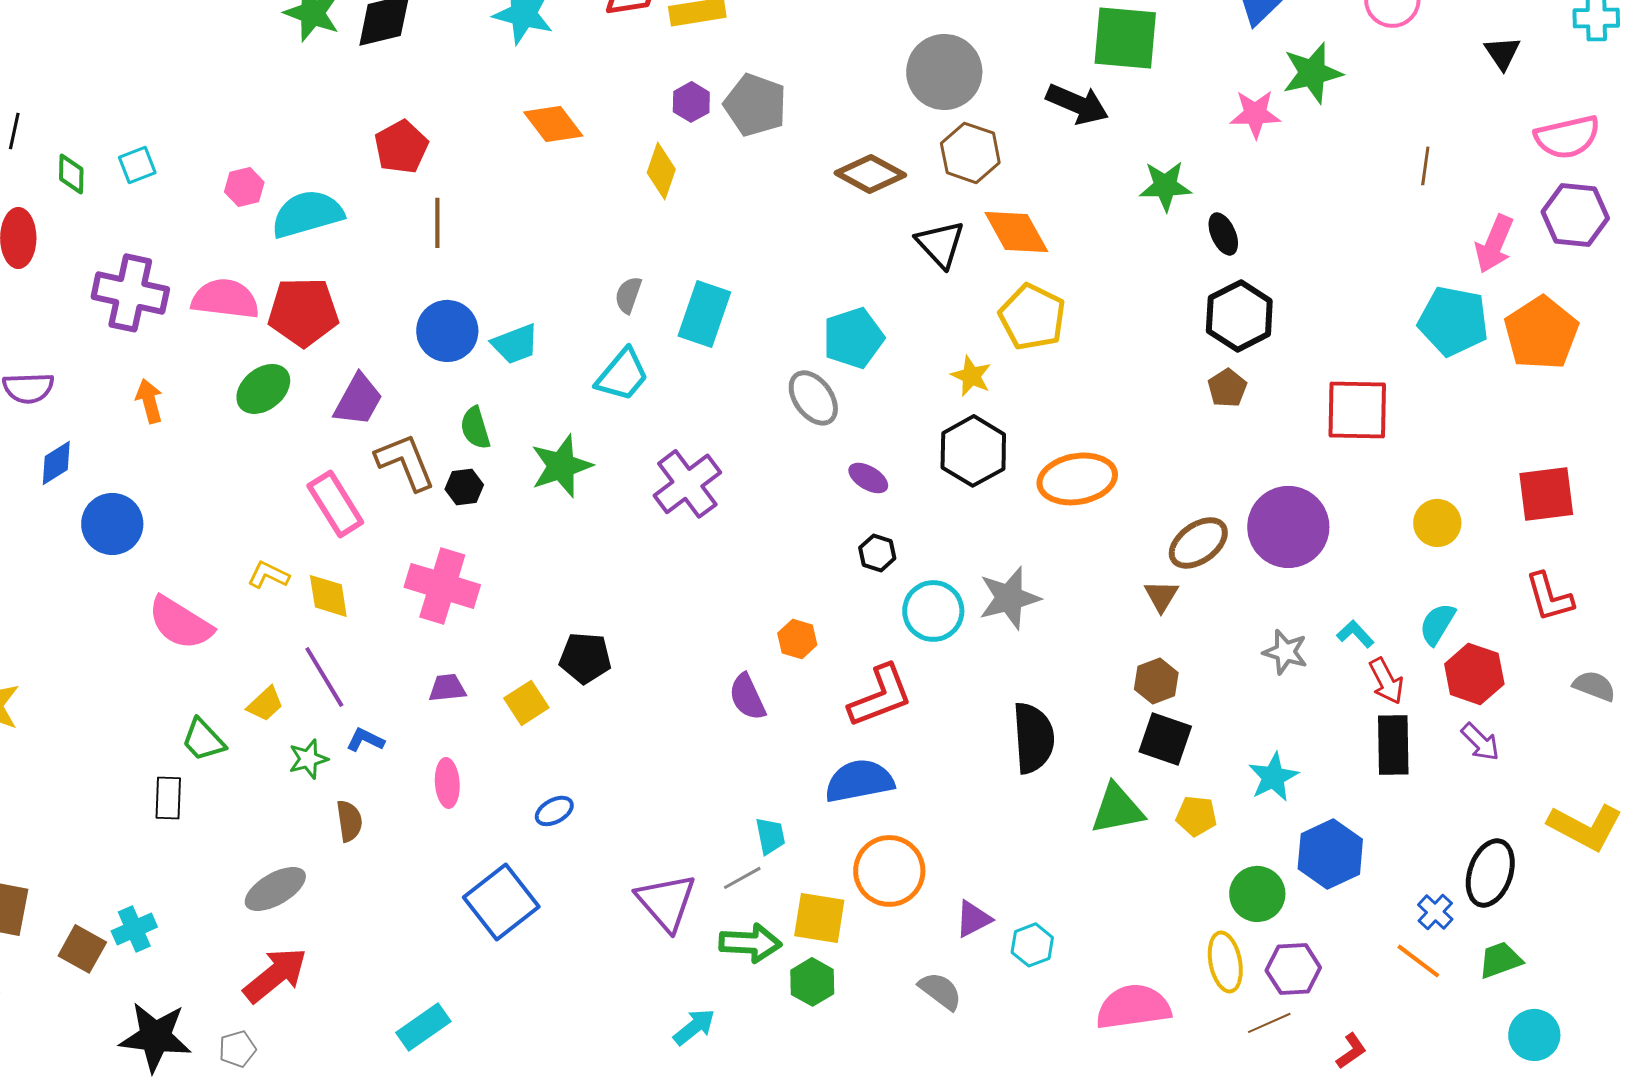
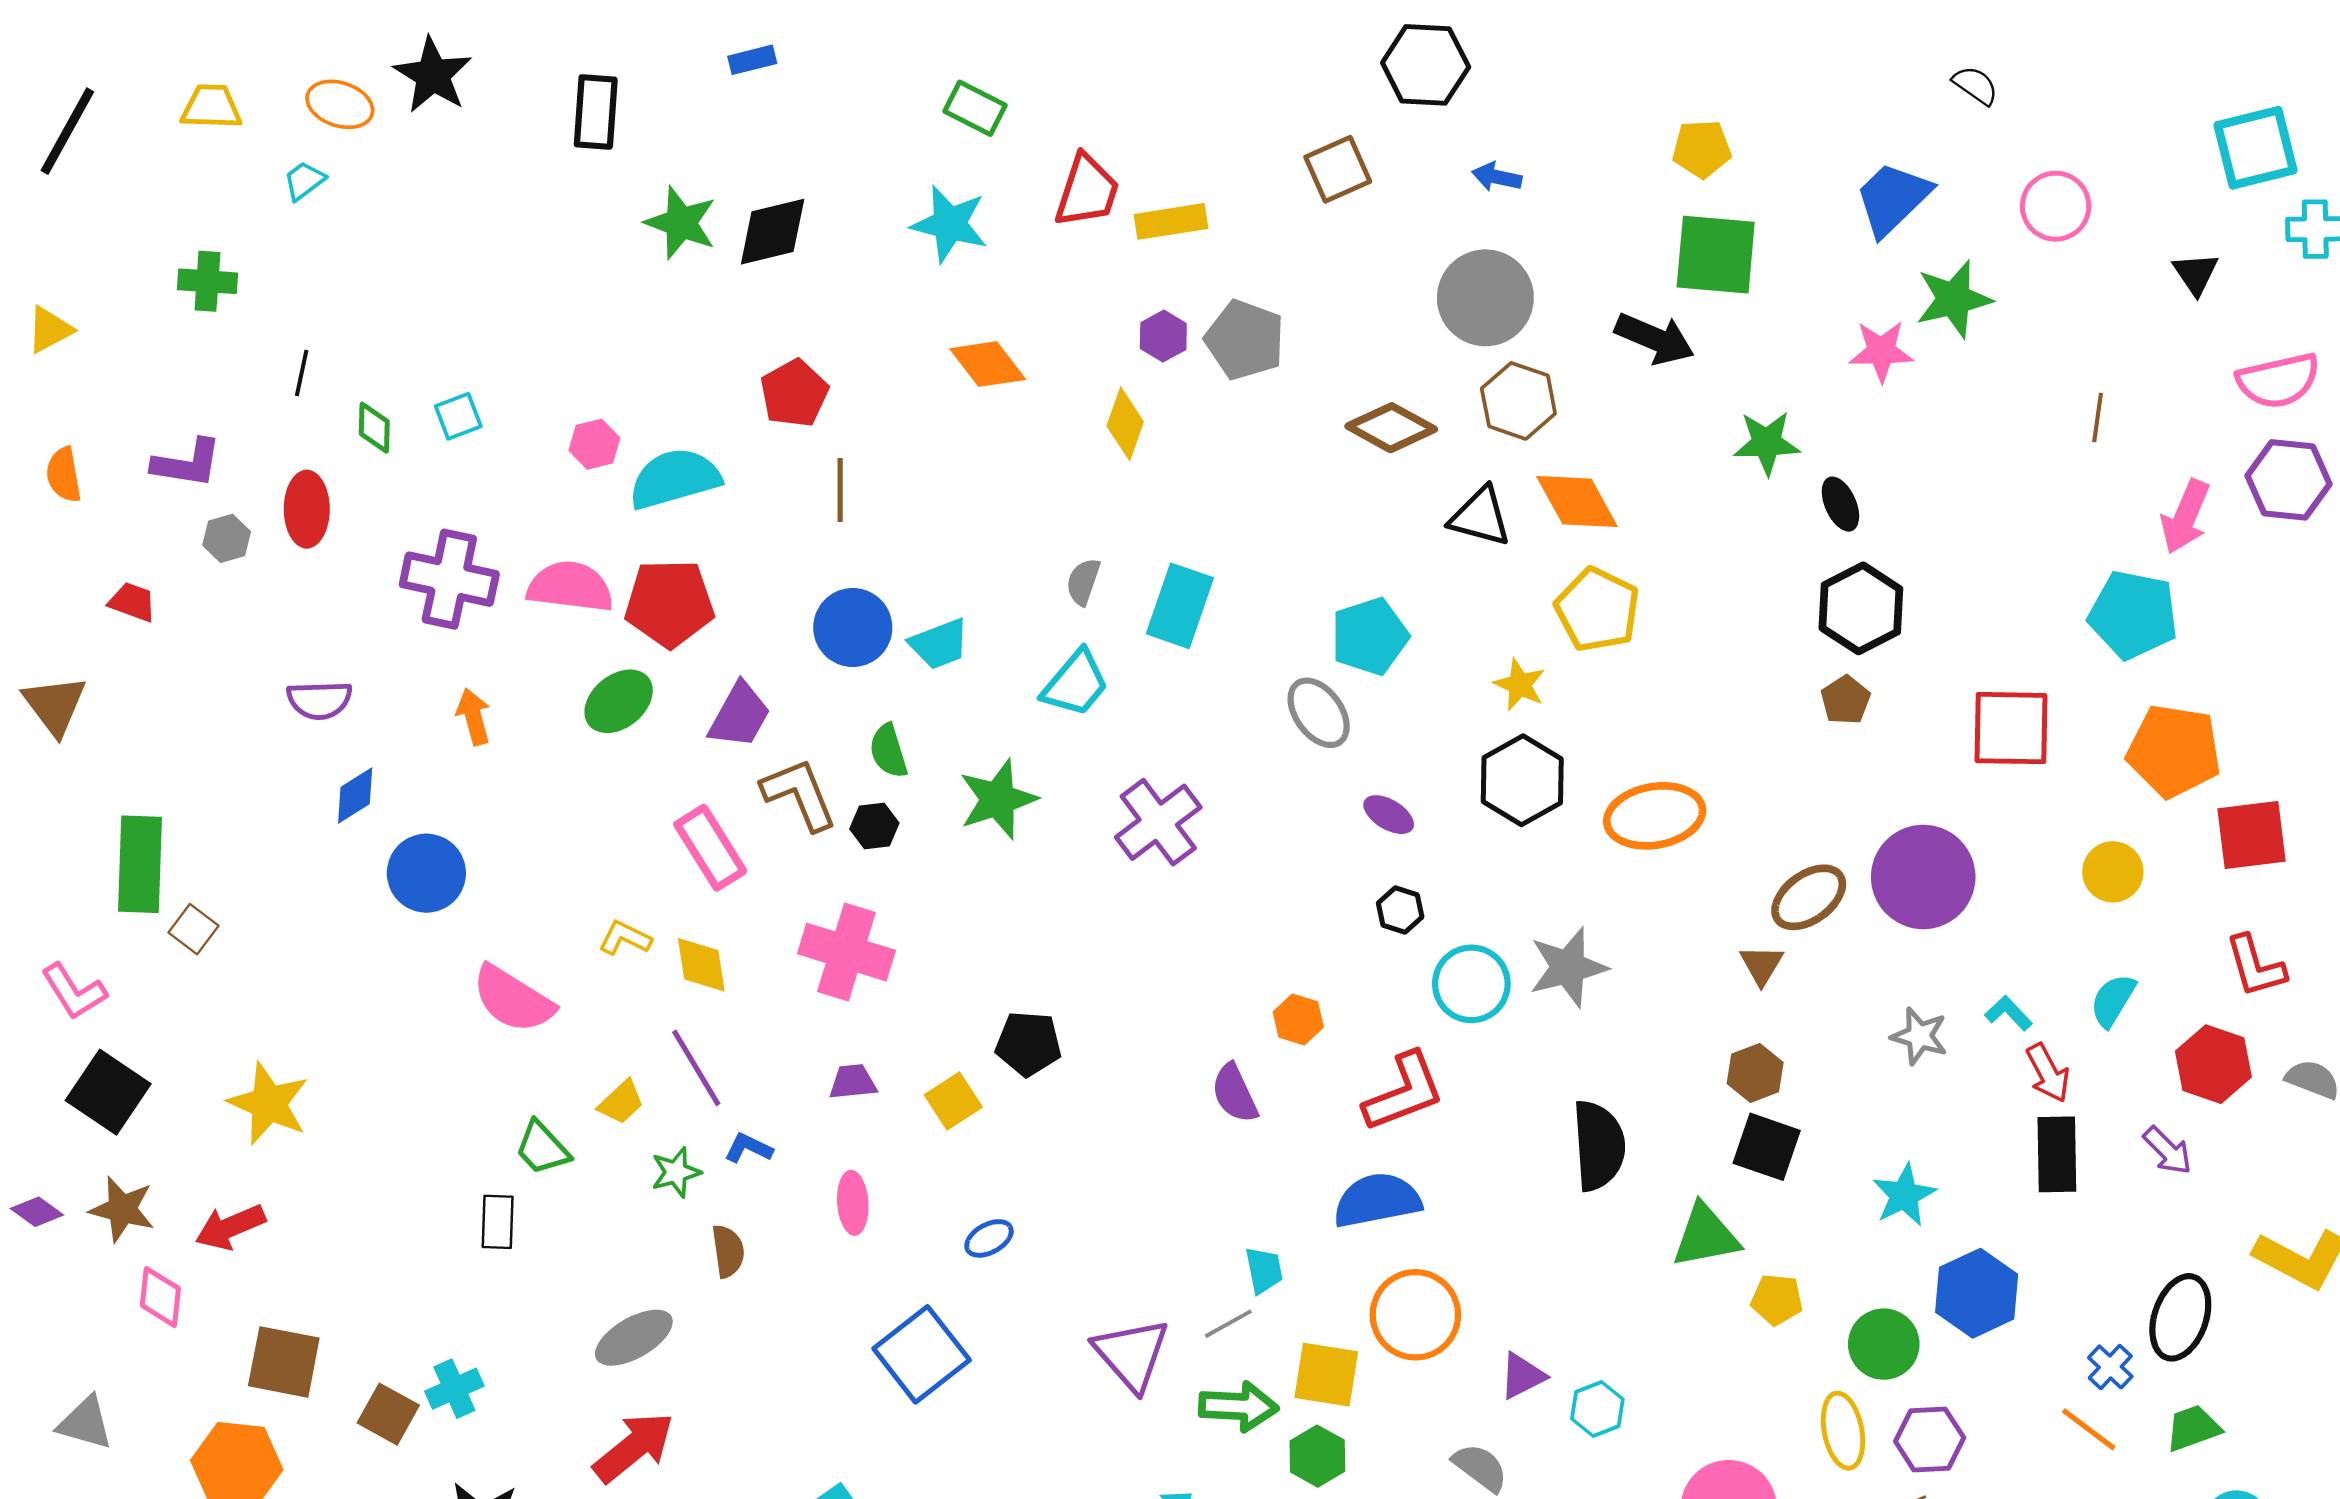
black triangle: (940, 244) -> (1480, 517), turned -32
orange pentagon: (1541, 333) -> (2174, 751), moved, turned -30
red hexagon: (1474, 674) -> (2213, 1064), moved
yellow pentagon: (1196, 816) -> (1777, 1300), moved

